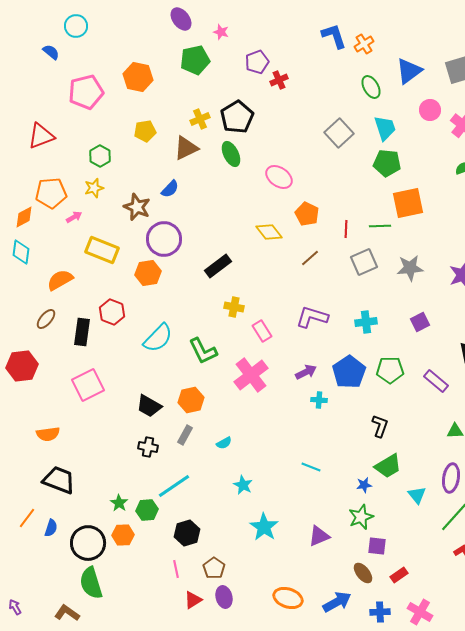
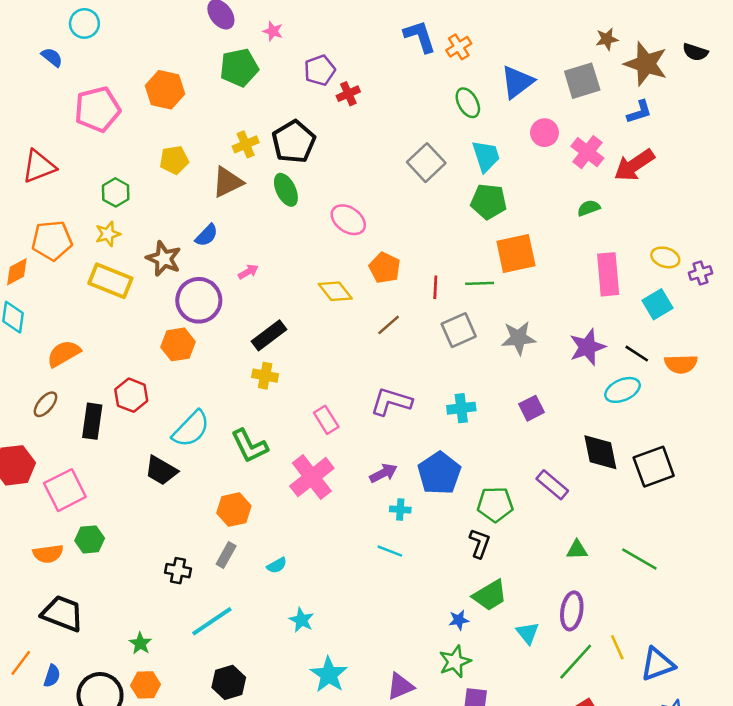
pink arrow: (74, 217) -> (248, 272), moved
yellow rectangle: (102, 250) -> (110, 281), moved
yellow cross: (234, 307) -> (265, 376), moved
green pentagon: (390, 370) -> (495, 504), moved
pink square: (88, 385) -> (65, 490), moved
black trapezoid: (149, 406) -> (161, 471), moved
cyan line: (311, 467) -> (390, 551), moved
green hexagon: (147, 510) -> (90, 539), moved

